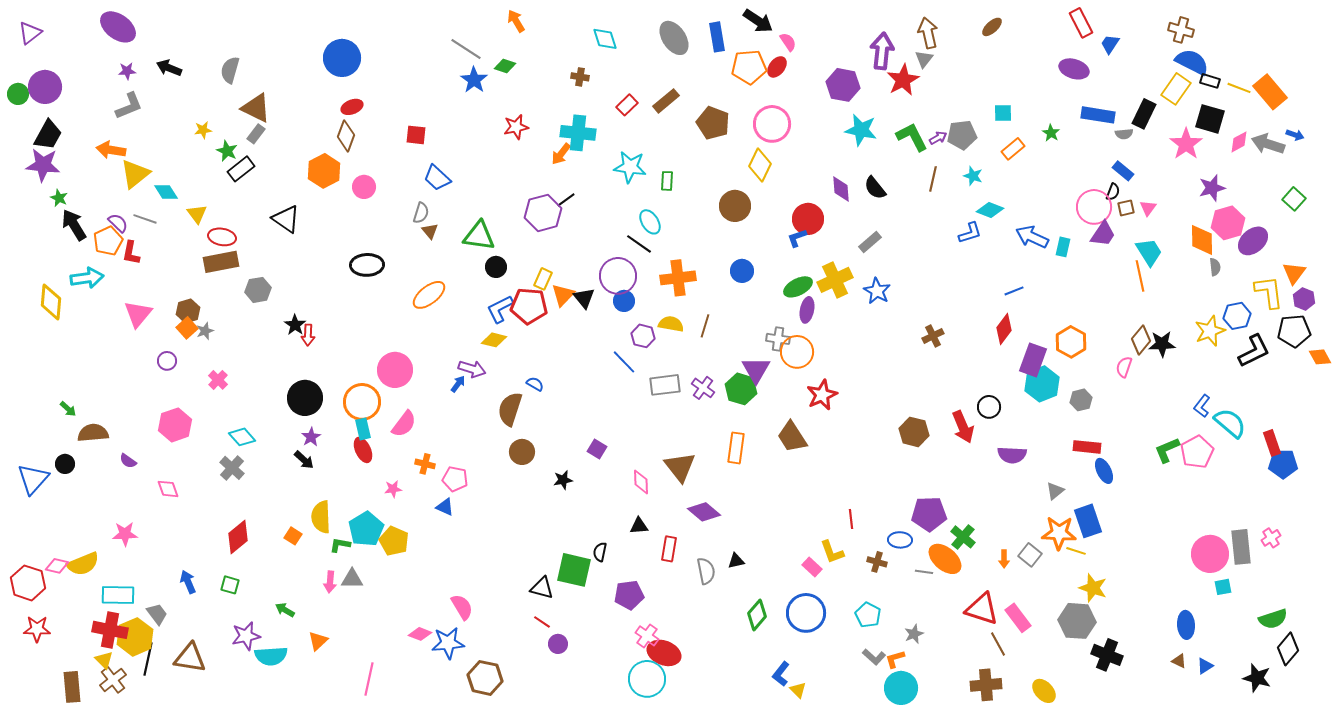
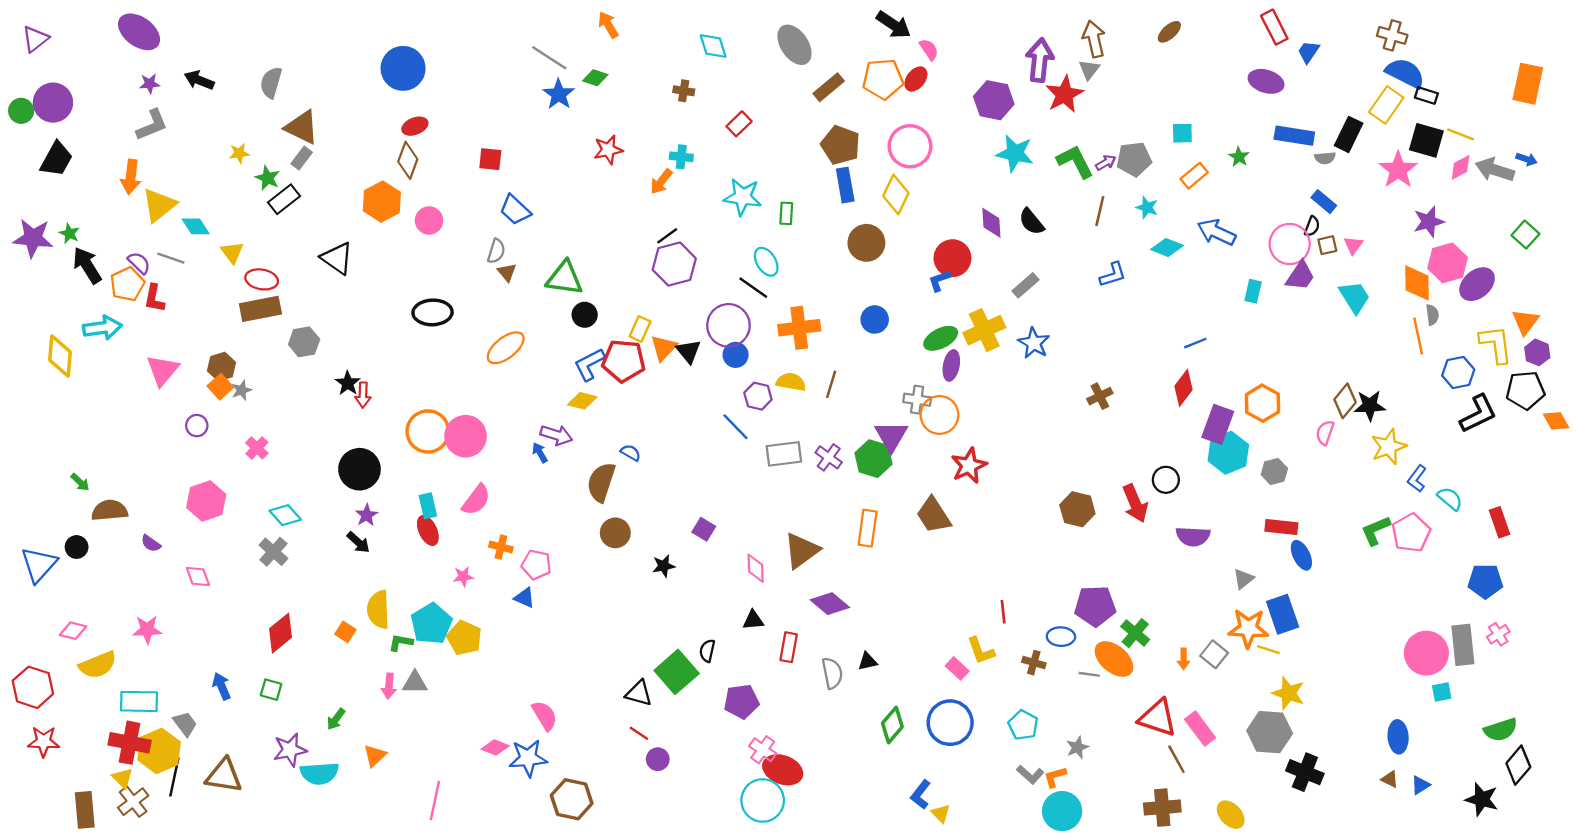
blue rectangle: (717, 37) -> (845, 185), moved
yellow line: (1239, 88) -> (1461, 134), moved
orange rectangle: (1270, 92) -> (1528, 84), moved, turned 52
brown rectangle: (666, 101) -> (829, 87), moved
cyan cross: (578, 133) -> (681, 157), size x0.6
orange arrow: (111, 150) -> (131, 177), turned -92
purple star: (43, 165) -> (33, 238), moved
purple hexagon: (543, 213) -> (674, 264), moved
blue L-shape: (970, 233) -> (1113, 275), moved
blue arrow: (1032, 237) -> (1217, 232), moved
orange line: (1140, 276) -> (1418, 336), moved
yellow star: (1210, 331) -> (1389, 447), moved
blue arrow: (458, 384) -> (540, 453), turned -66
orange circle: (362, 402) -> (428, 431), moved
cyan semicircle: (1230, 423) -> (1450, 499), size x0.7
blue pentagon: (1283, 464) -> (1485, 581), moved
brown triangle: (680, 467) -> (802, 551), turned 32
pink diamond: (57, 566) -> (73, 631), moved
green square: (574, 570) -> (677, 672), turned 36
green arrow: (285, 610) -> (336, 719), turned -84

